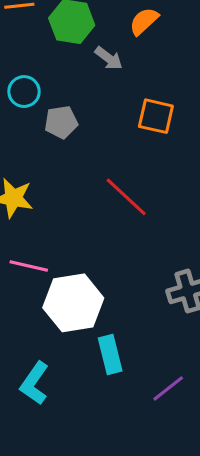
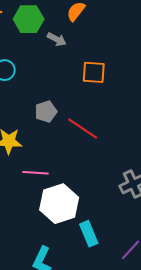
gray pentagon: (61, 122) -> (46, 112), moved
pink line: (29, 266) -> (35, 173), moved

